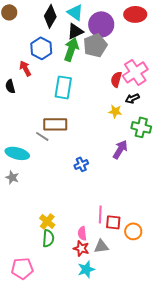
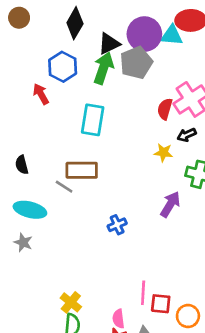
cyan triangle: (75, 12) -> (172, 35), moved, turned -30
black semicircle: (10, 86) -> (22, 165), moved

